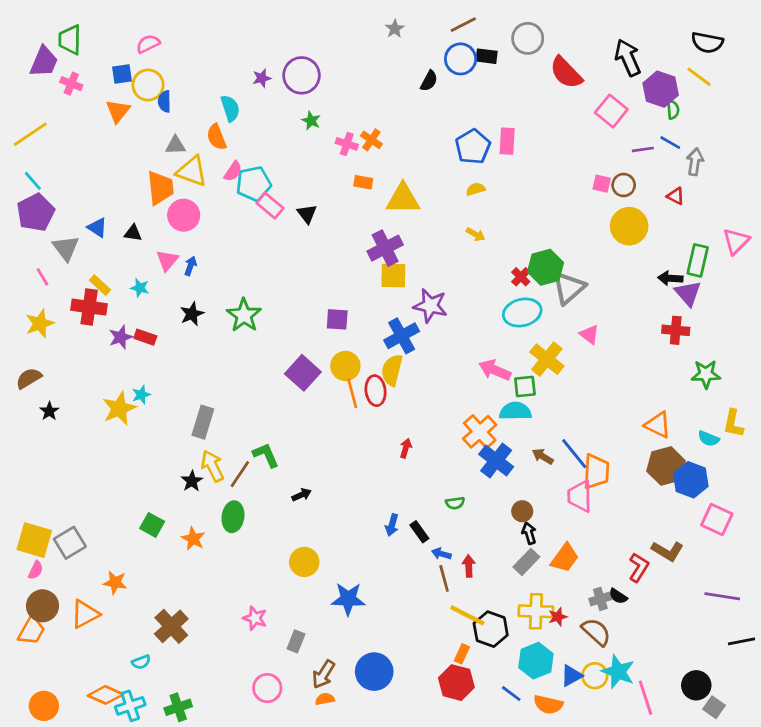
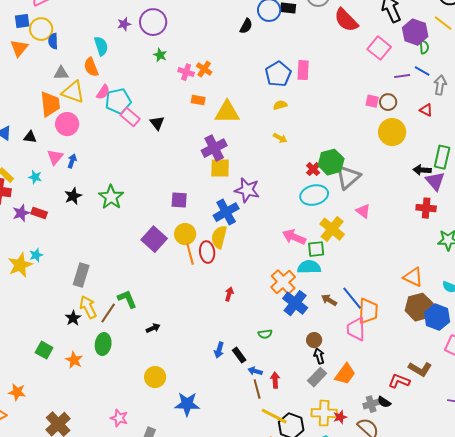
red L-shape: (639, 567) -> (399, 381), turned -100

